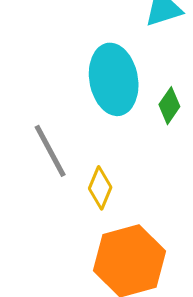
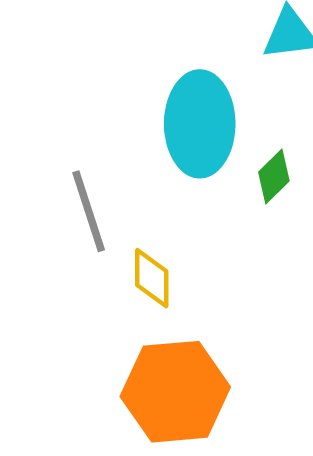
yellow diamond: (100, 188) -> (152, 278), turned -33

